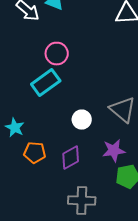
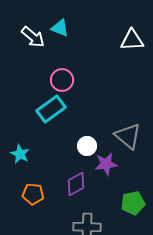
purple star: (114, 150) -> (106, 164), moved
orange pentagon: (35, 152) -> (33, 194), moved

